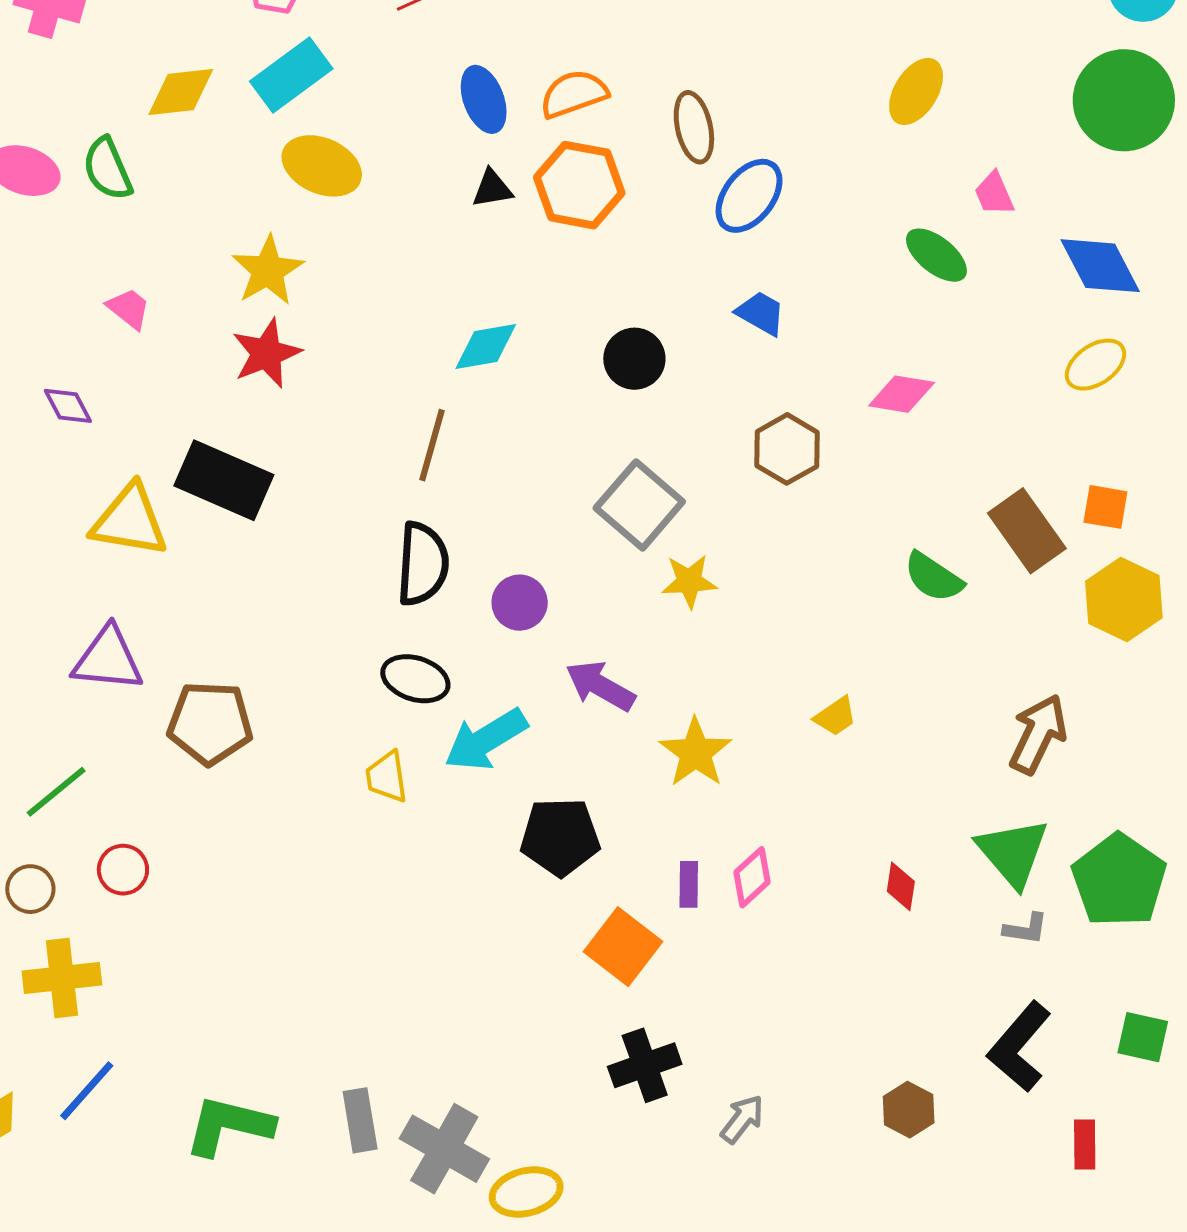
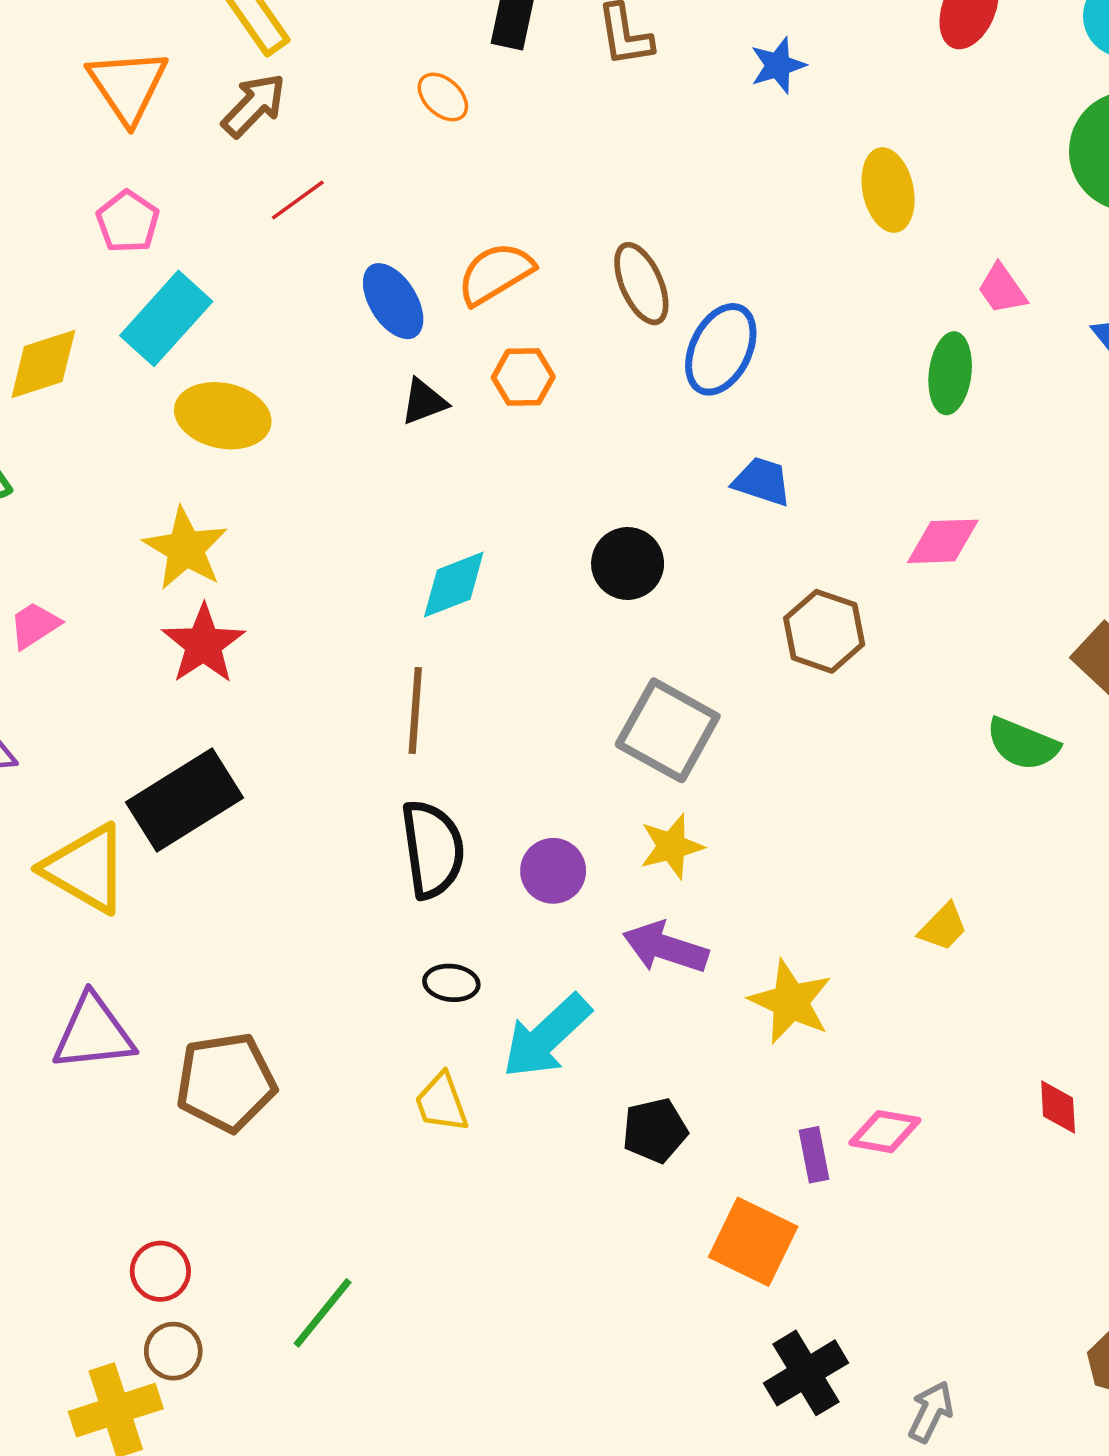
yellow ellipse: (916, 91) -> (888, 190), turned -32
orange hexagon: (579, 185) -> (523, 377), size x0.6
green ellipse: (936, 255) -> (950, 373), turned 70
pink trapezoid: (129, 309) -> (35, 625), turned -60
black rectangle: (224, 480) -> (184, 800), turned -44
yellow triangle: (130, 521) -> (86, 869), turned 32
yellow star: (689, 581) -> (671, 846), moved
black ellipse: (415, 679) -> (451, 983), size x0.7
green line: (56, 792) -> (323, 1313), moved
black pentagon: (560, 837) -> (655, 1130), size x0.7
pink diamond: (752, 877) -> (885, 1132), turned 64
brown circle: (30, 889) -> (173, 1351), moved

